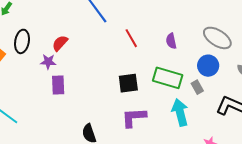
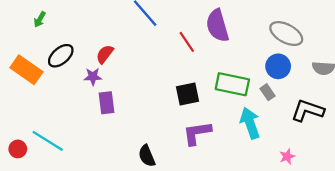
black ellipse: (22, 41) -> (61, 56), turned 45
purple semicircle: (171, 41) -> (217, 26), moved, size x1.8

